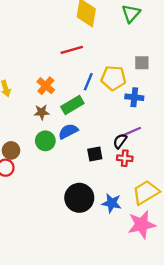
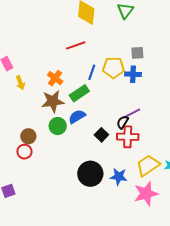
blue cross: (134, 97) -> (133, 74), moved
brown star: (42, 112) -> (53, 101), size x1.6
black square: (95, 154) -> (101, 135), turned -32
red cross: (125, 158) -> (128, 137), size x1.5

